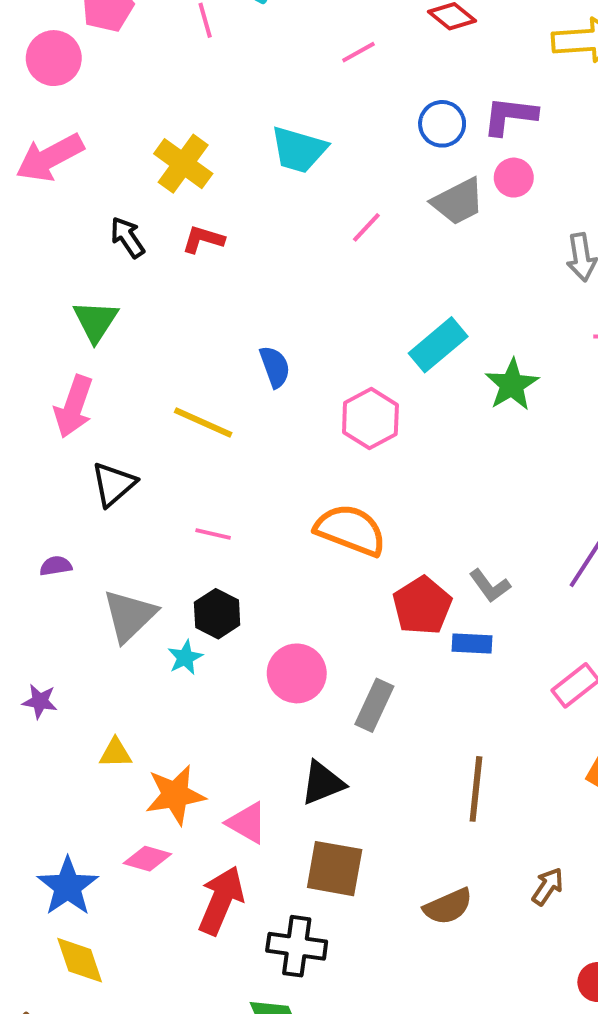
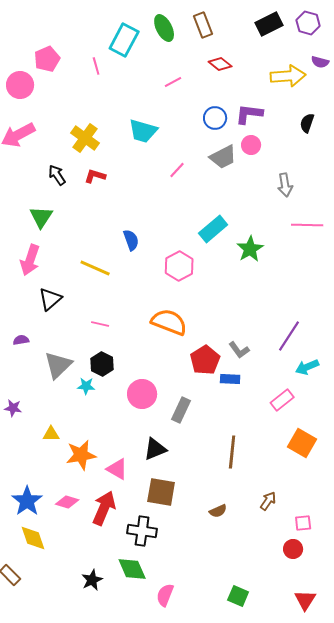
cyan star: (185, 657) -> (86, 386), turned 30
pink diamond: (147, 859) -> (67, 502), moved
brown semicircle: (448, 906) -> (218, 511), size x0.7

